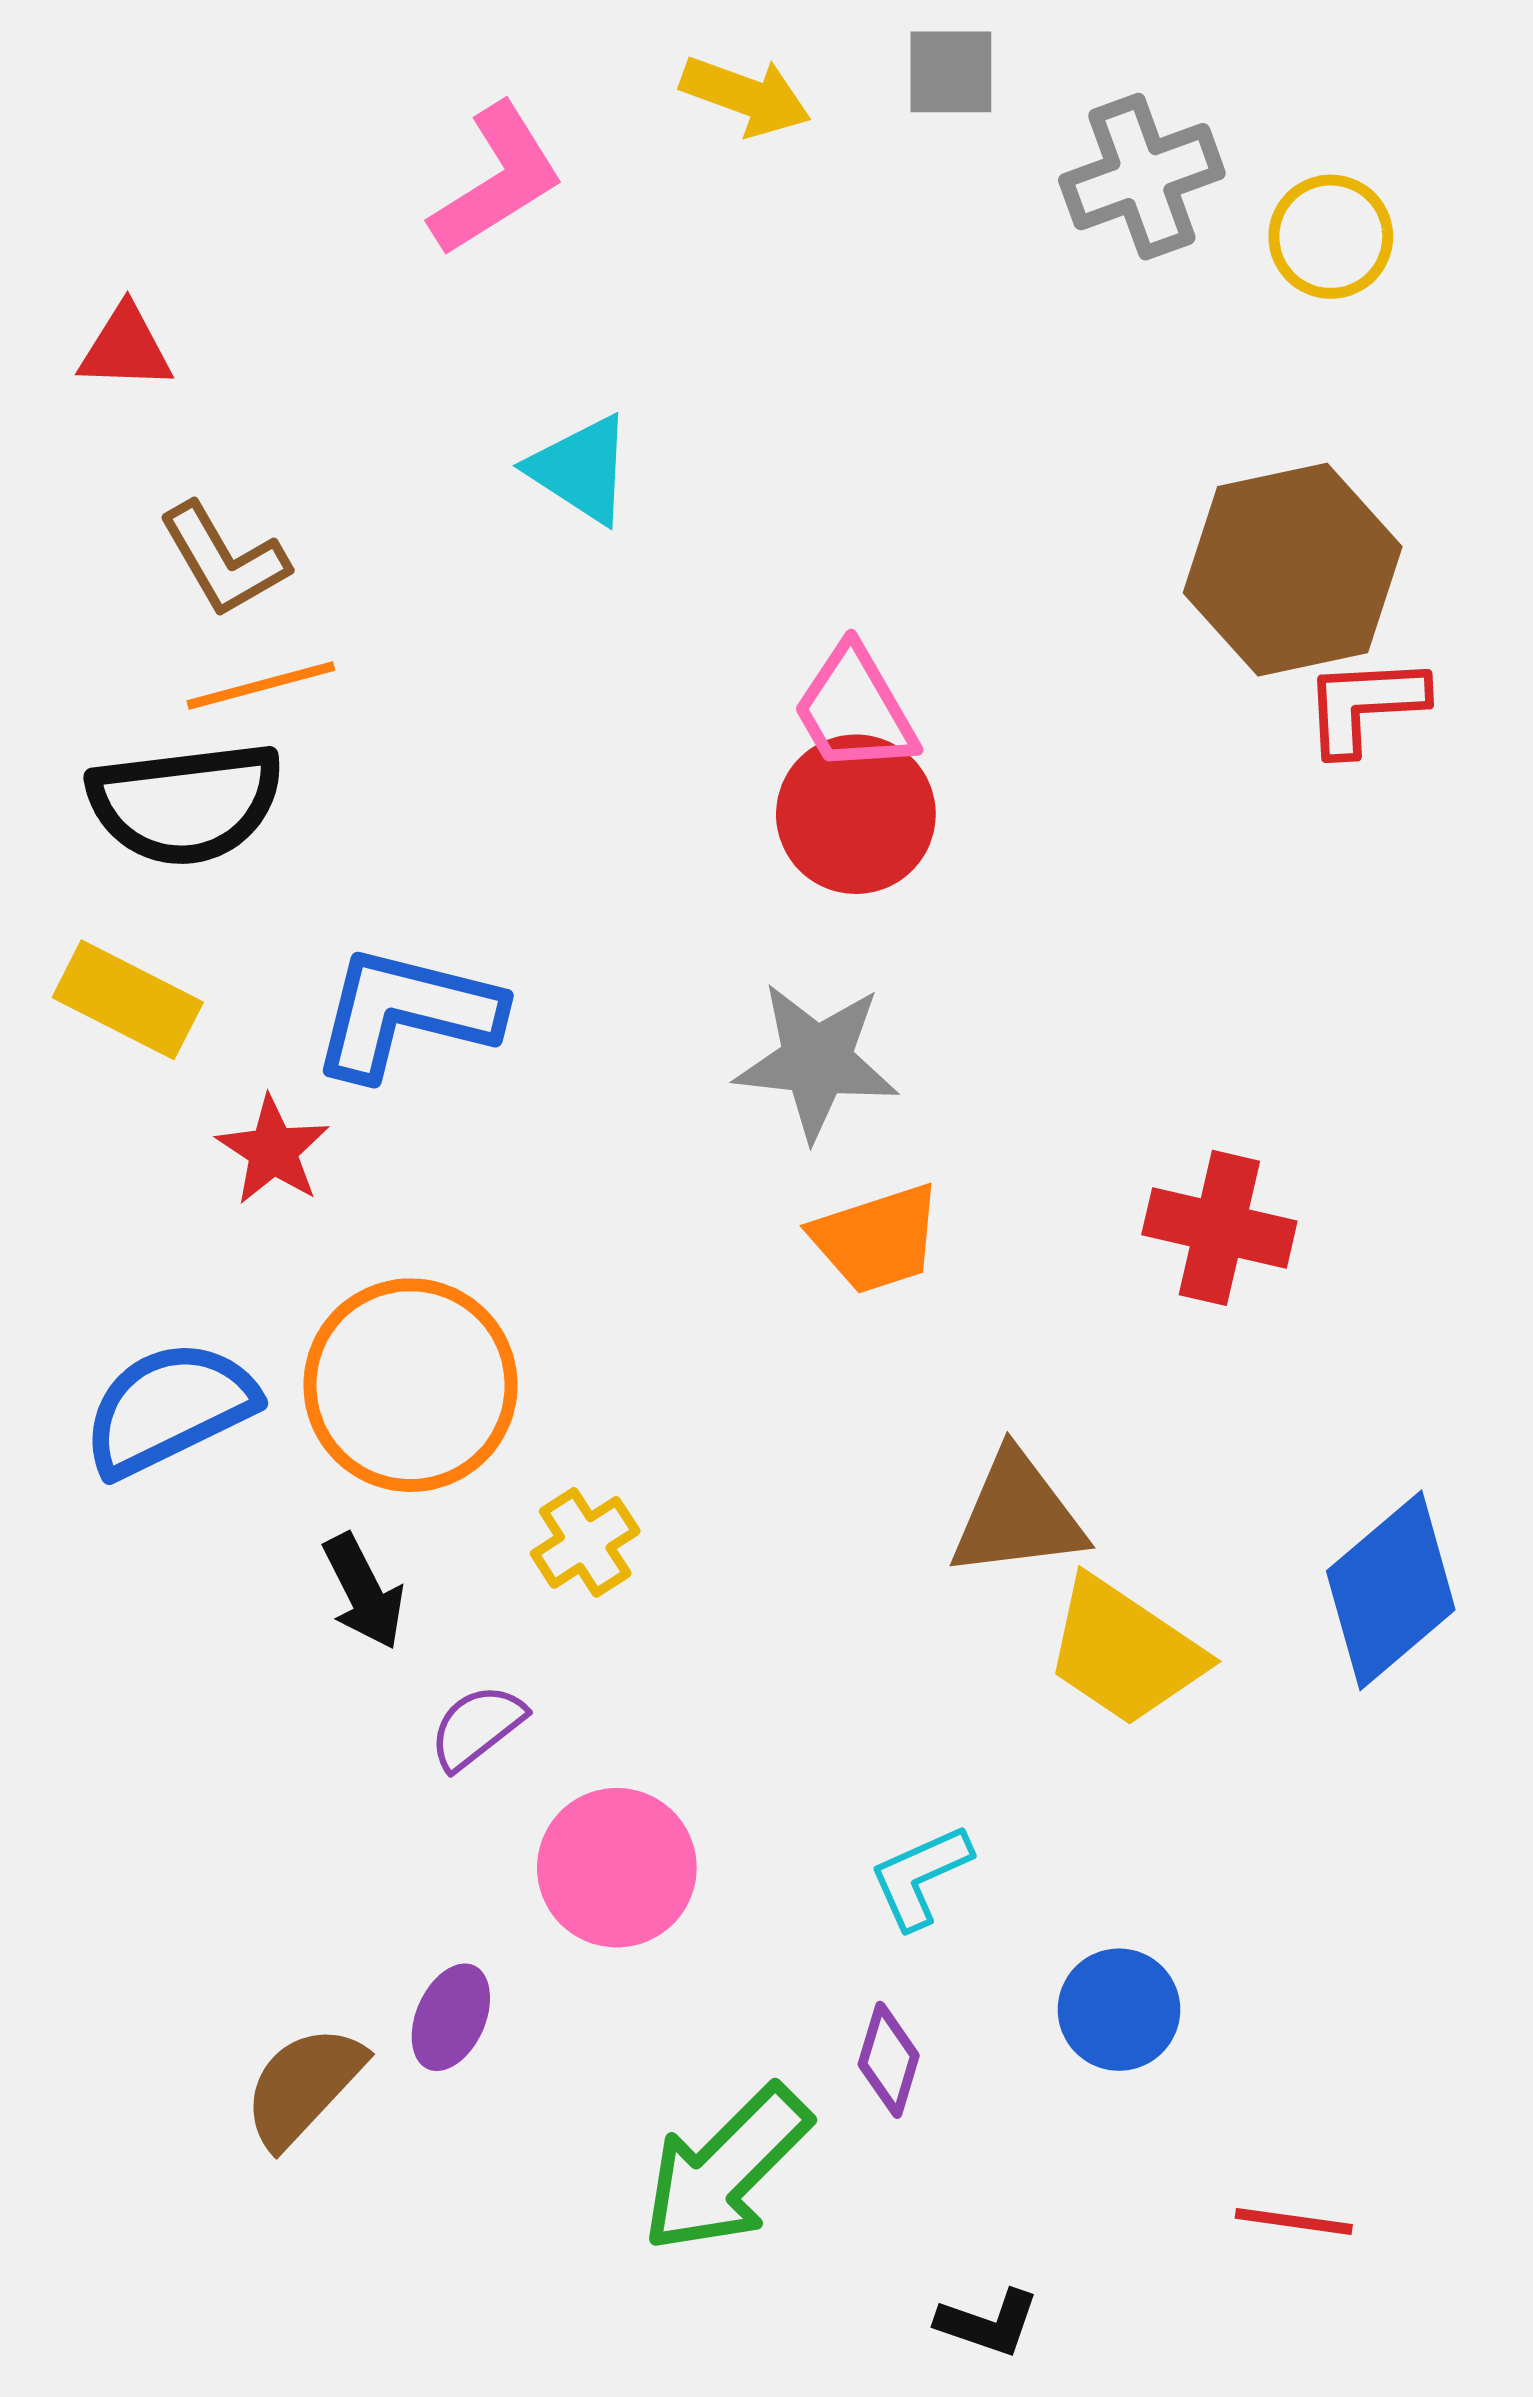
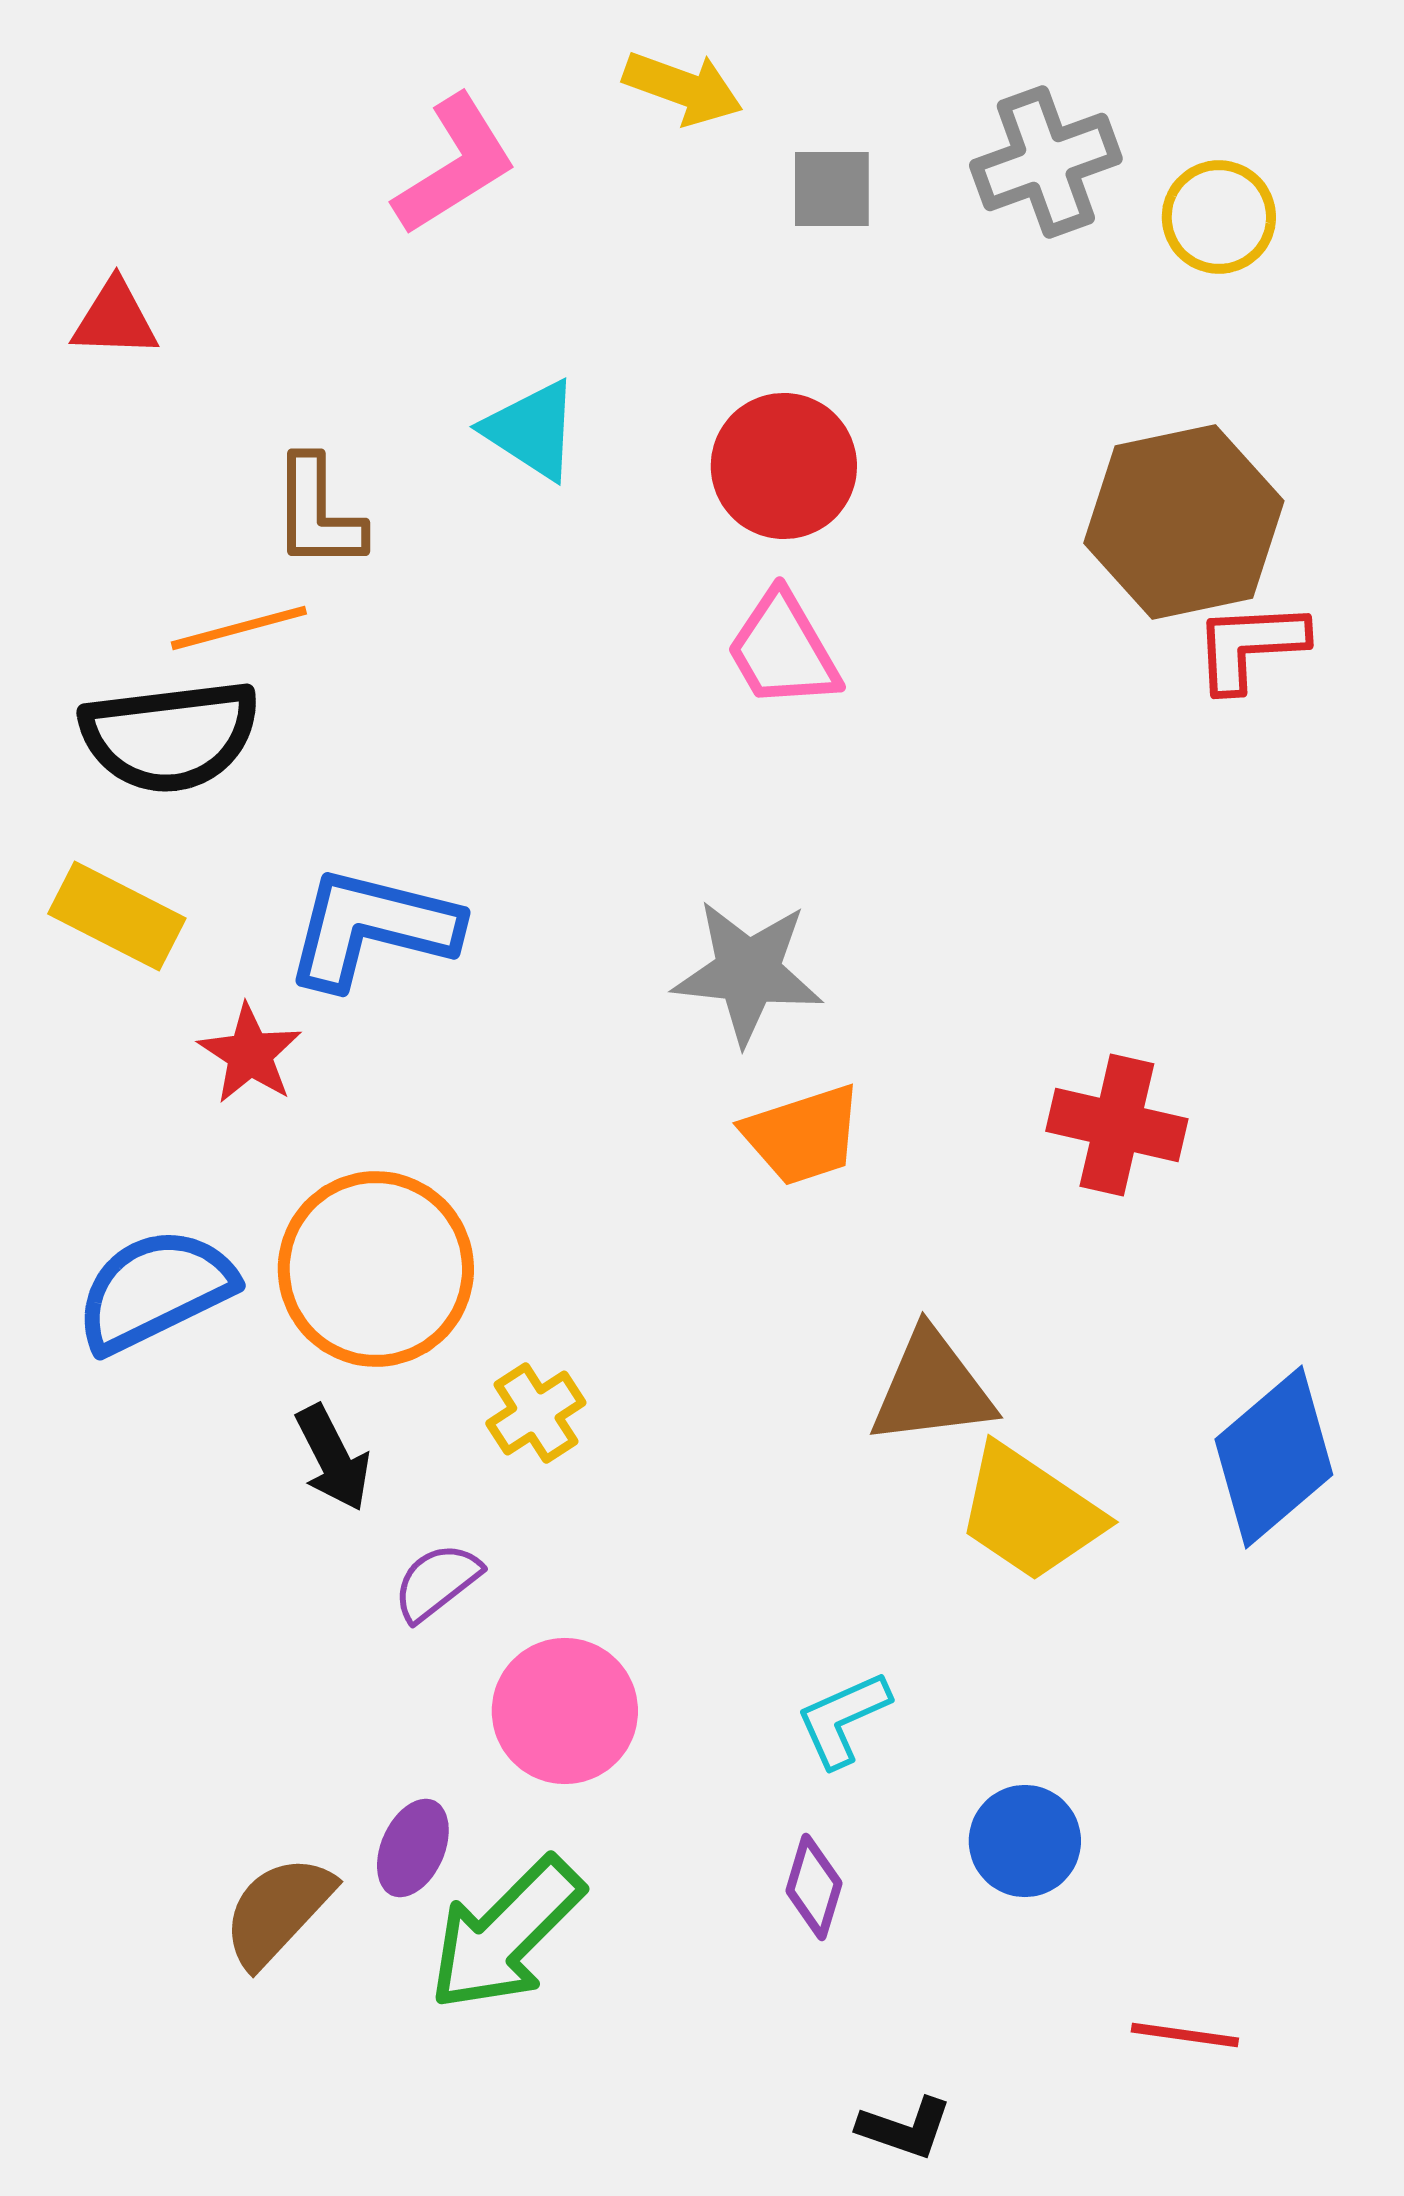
gray square: (951, 72) -> (832, 189), moved
brown L-shape: (224, 560) -> (318, 513), moved, turned 30
red circle: (856, 814) -> (784, 466), moved
green arrow: (726, 2169) -> (506, 1934), moved

